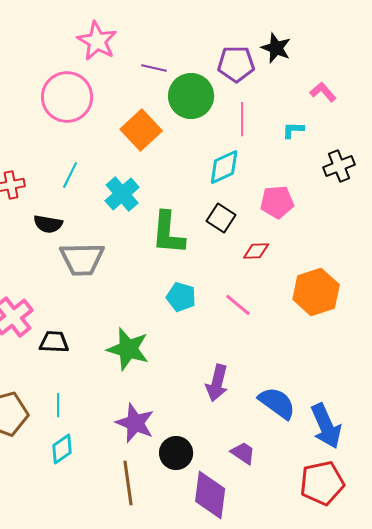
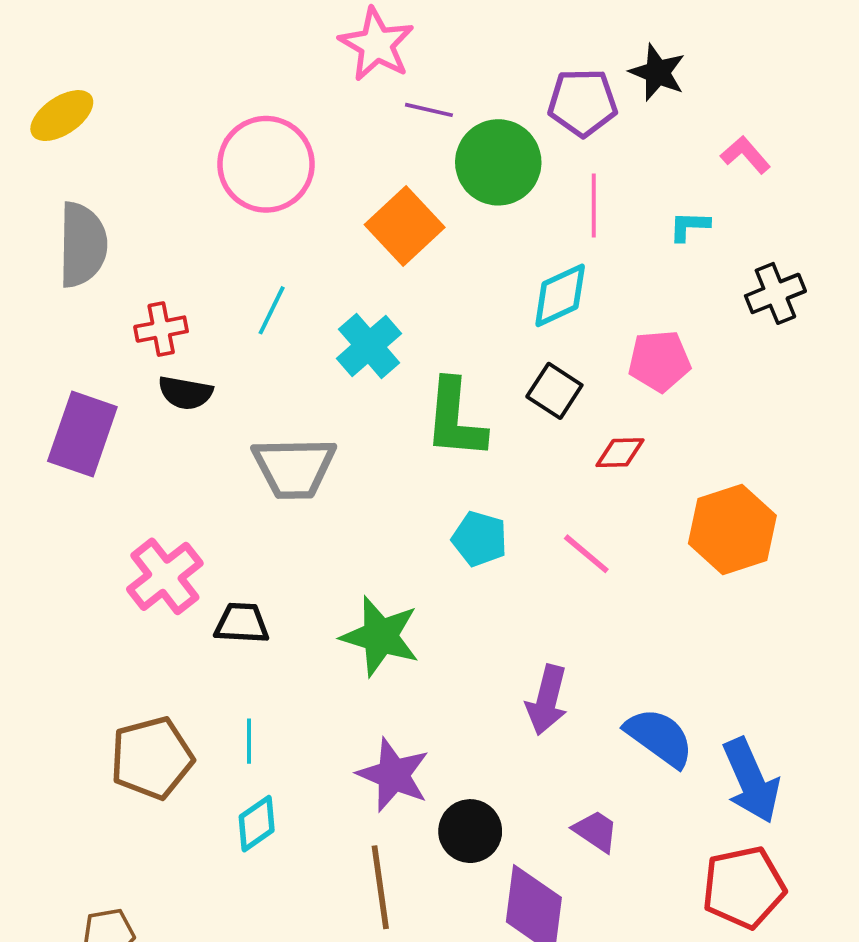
pink star: (97, 41) -> (376, 44), moved
black semicircle: (48, 224) -> (185, 393), moved

